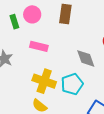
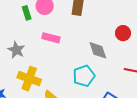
yellow cross: (44, 81) -> (29, 79), moved

